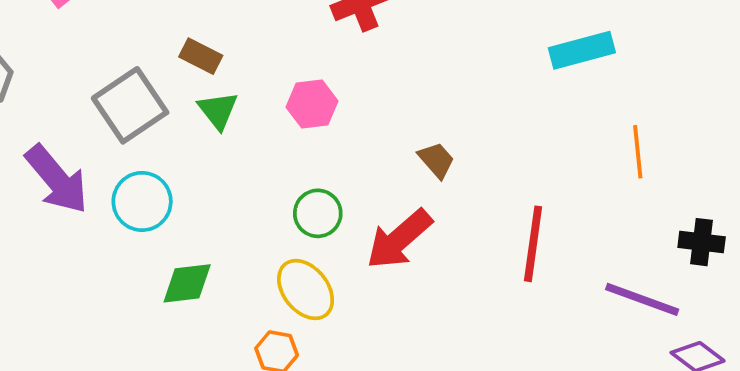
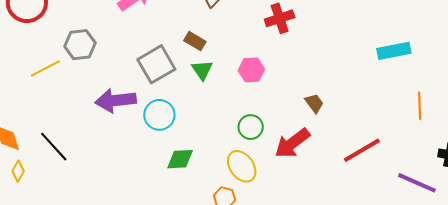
purple arrow: (57, 179) -> (116, 100), turned 120
red line: (533, 244) -> (362, 150), turned 48

